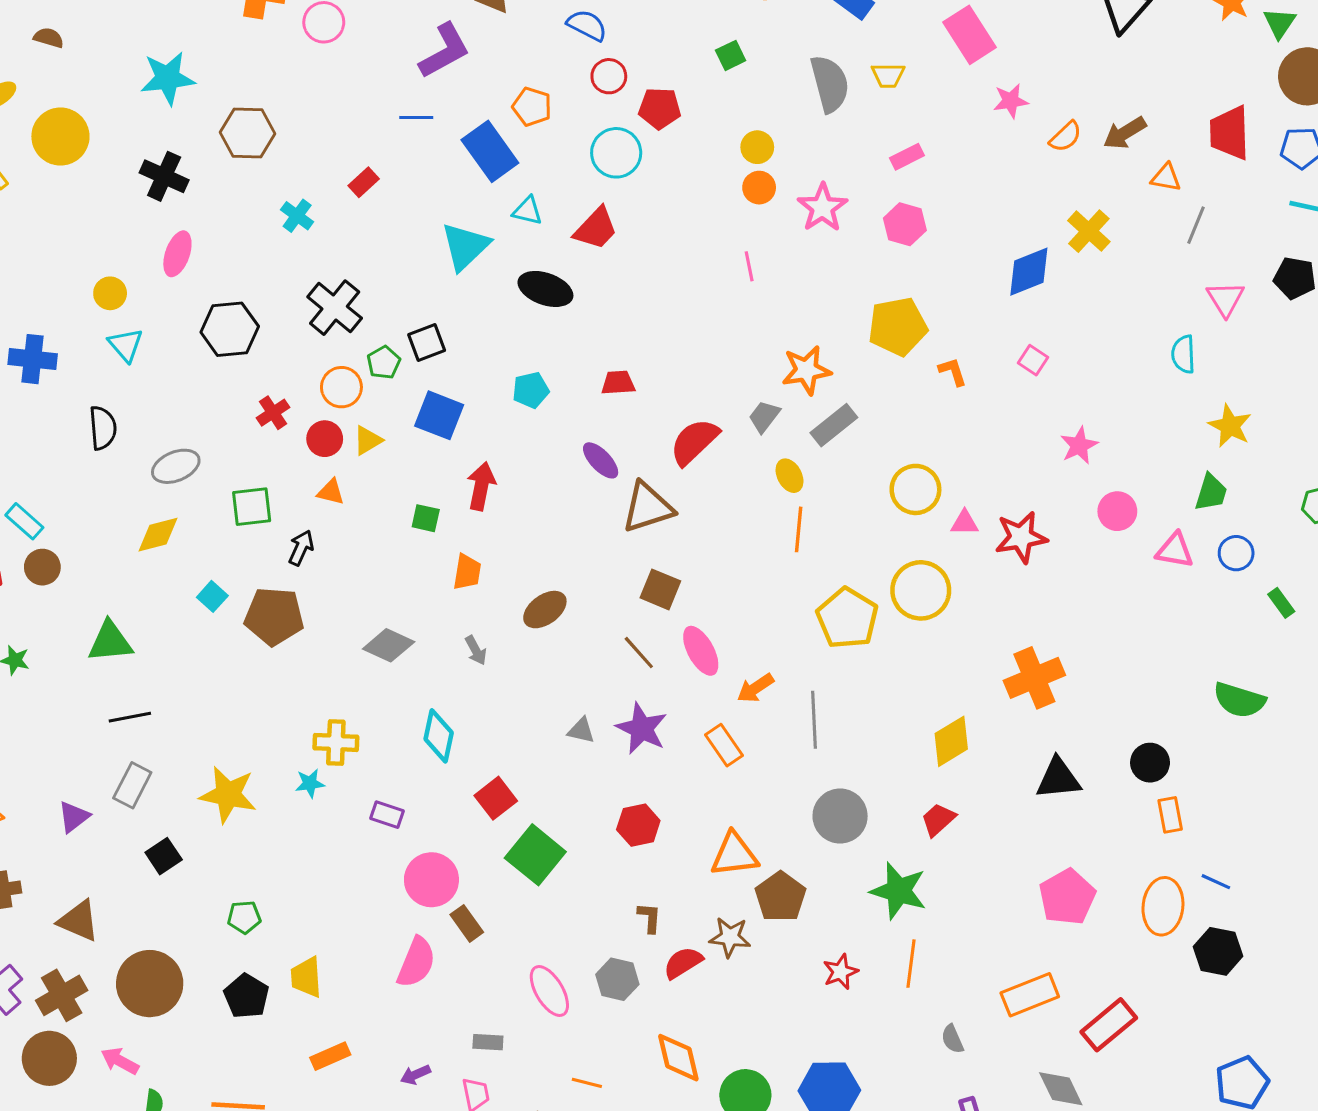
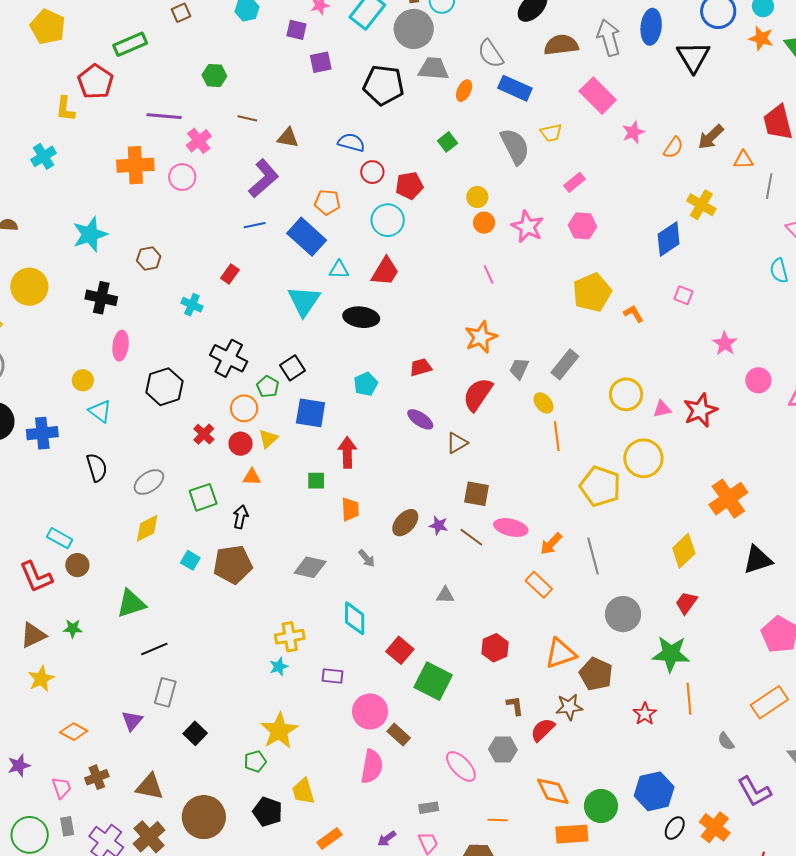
brown hexagon: (248, 133) -> (149, 258), size x0.7
orange star: (806, 370) -> (481, 337), moved
brown triangle: (648, 507) -> (457, 443), size x0.6
pink ellipse: (701, 651) -> (511, 527), turned -36
purple star: (642, 728) -> (439, 525), moved, size x0.6
yellow star: (228, 795) -> (279, 731), moved, turned -30

